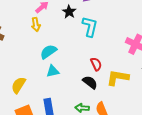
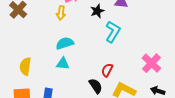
red semicircle: (96, 64) -> (107, 70), turned -144
yellow semicircle: (19, 85) -> (25, 66), turned -42

